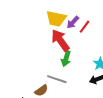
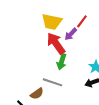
purple arrow: (73, 22) -> (71, 34), moved
red line: (85, 27) -> (82, 21), moved

